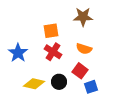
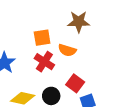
orange semicircle: (84, 49) -> (67, 50), moved

